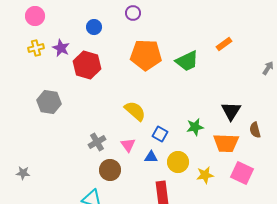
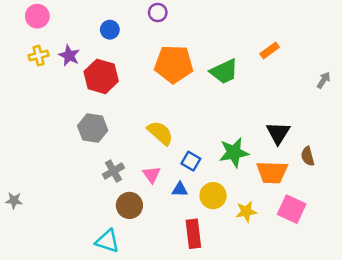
gray hexagon: (49, 102) -> (93, 128), moved
green star: (195, 127) -> (234, 153), size x1.4
gray star: (23, 173) -> (14, 201), moved

